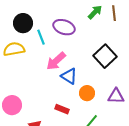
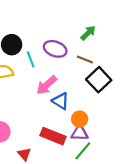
brown line: (114, 13) -> (85, 60), moved, turned -63
purple triangle: (116, 96) -> (80, 133), moved
red rectangle: (62, 109) -> (53, 136), size x1.6

